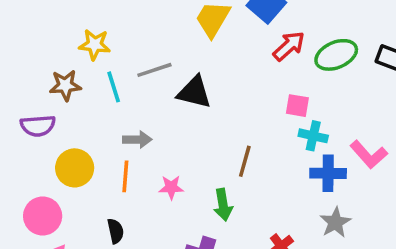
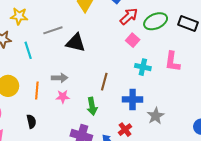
cyan line: (114, 87) -> (28, 50), moved
pink square: (297, 106) -> (133, 40), moved, turned 32
gray arrow: (137, 140) -> (60, 78), moved
pink L-shape: (369, 155) -> (172, 62), moved, turned 50
blue cross: (328, 173) -> (133, 99), moved

